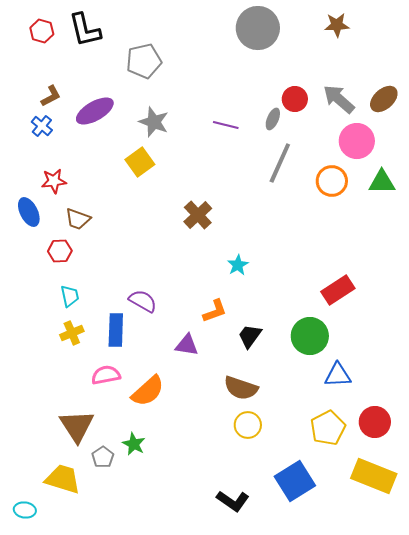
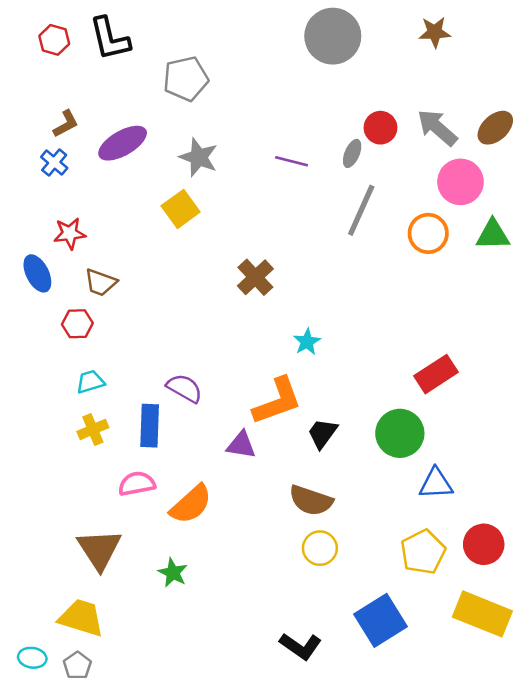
cyan trapezoid: (70, 296) -> (90, 382), turned -95
orange L-shape: (215, 311) -> (277, 401), size x1.6
gray pentagon: (103, 457) -> (77, 666), moved

